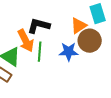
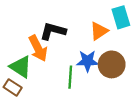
brown circle: (90, 41) -> (112, 64), moved
green line: (40, 52) -> (70, 77), moved

